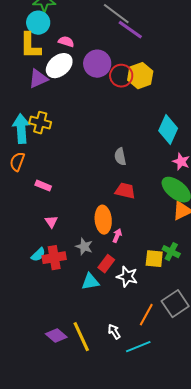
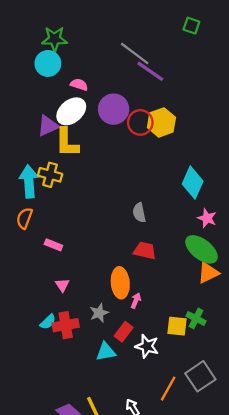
yellow L-shape: (30, 46) -> (67, 143), moved
gray star: (84, 247) -> (99, 313), turned 30

